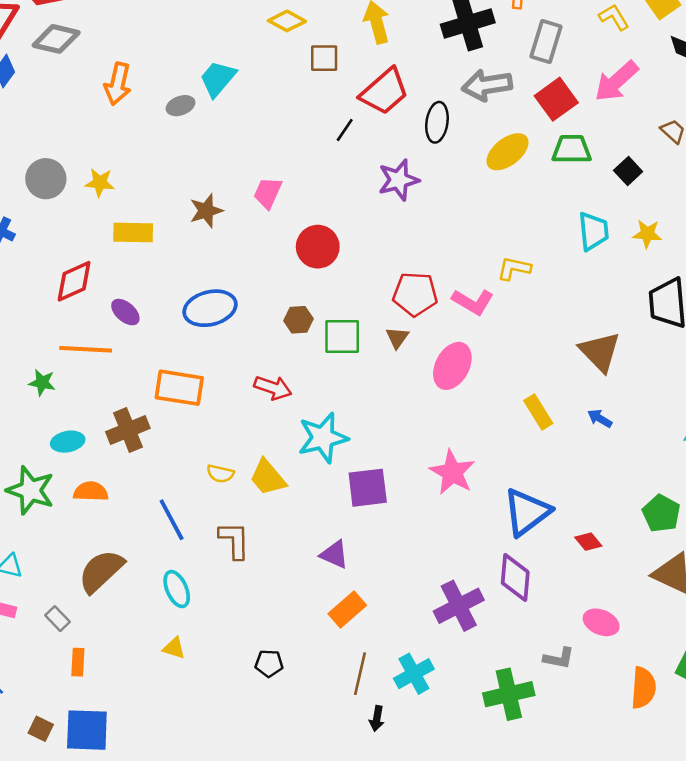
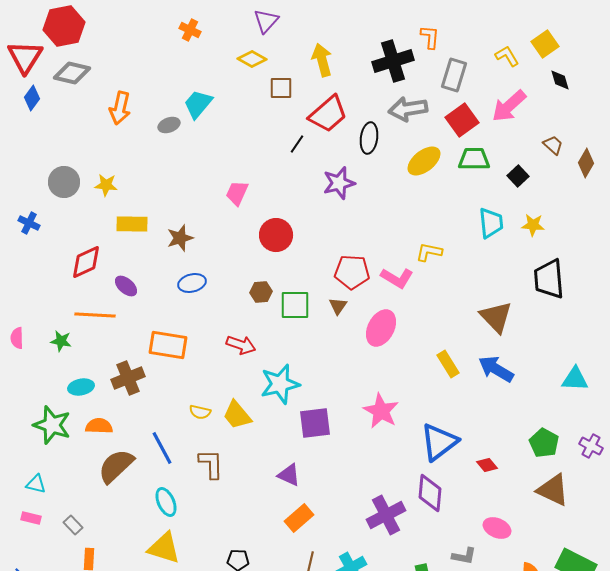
brown star: (206, 211) -> (180, 238), moved
blue ellipse: (210, 308) -> (192, 283), size x0.7
blue arrow: (600, 418) -> (496, 369), size x1.8
brown semicircle: (101, 571) -> (116, 466), moved
yellow triangle: (174, 648) -> (164, 548), size x1.8

